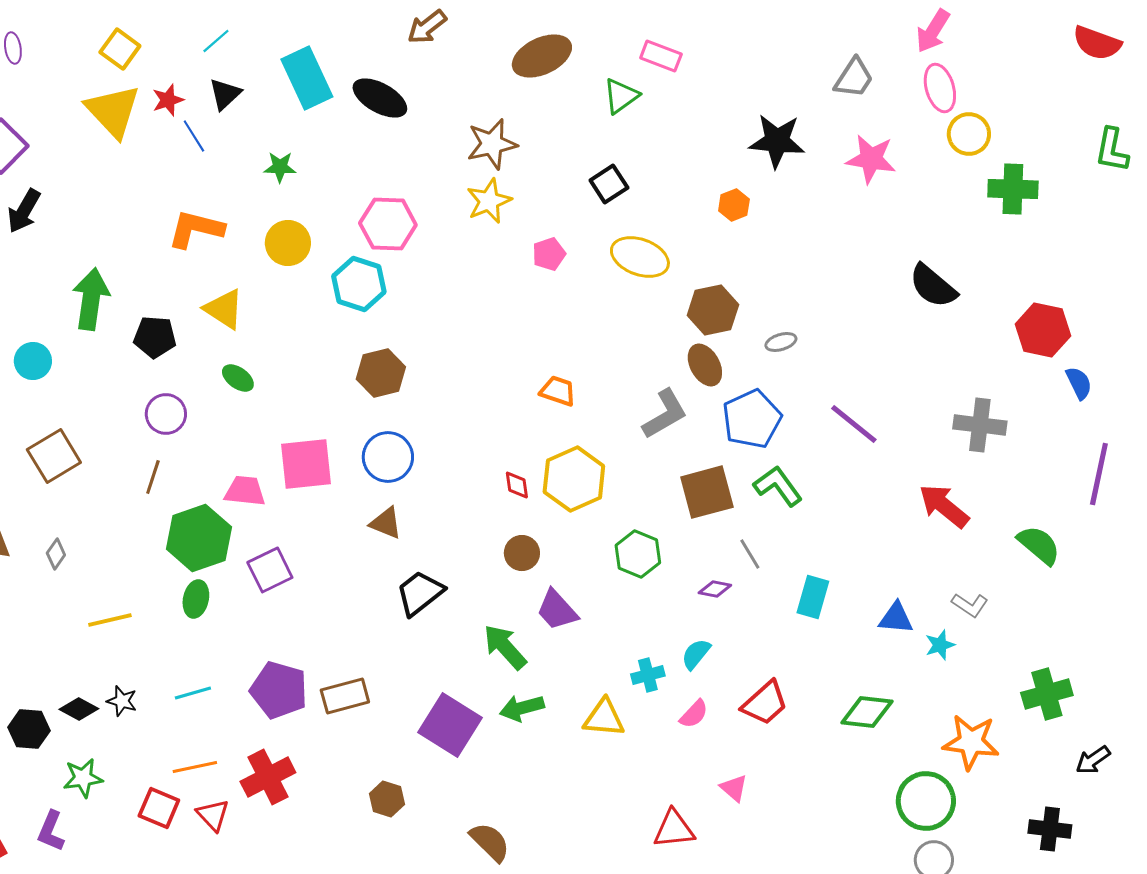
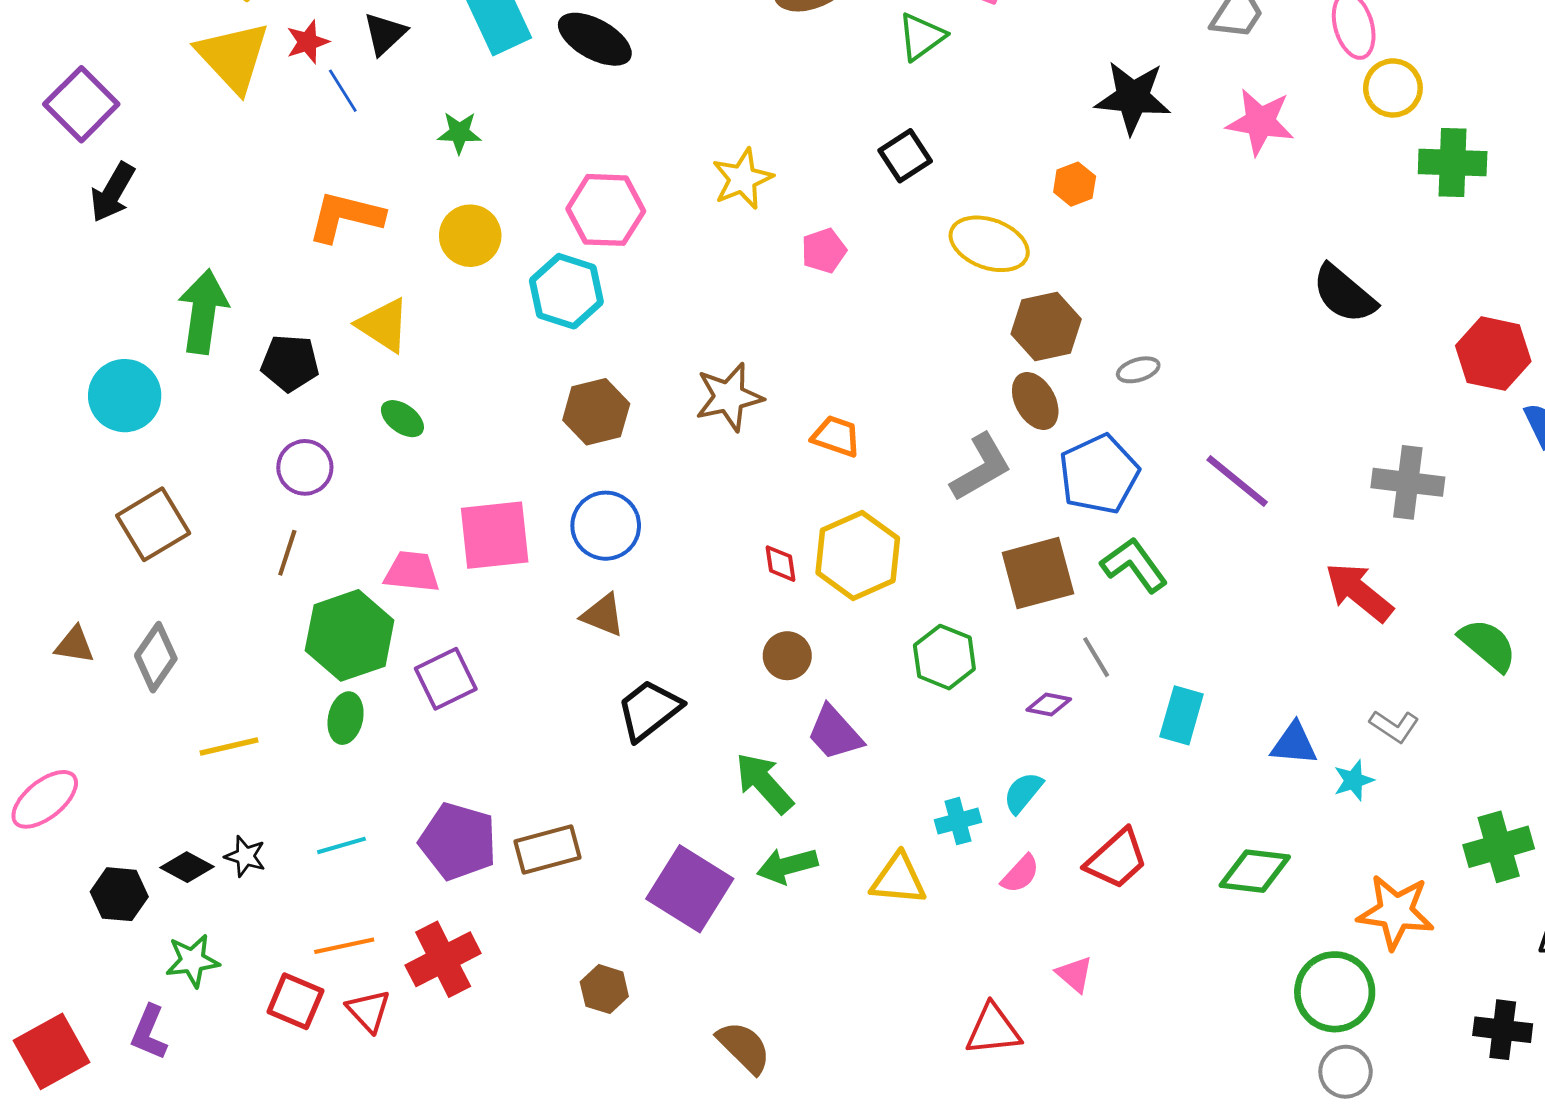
brown star: (492, 144) -> (729, 397), moved
yellow ellipse: (640, 257) -> (989, 244), moved
cyan circle: (33, 361) -> (125, 396), size x1.4
gray diamond: (56, 554) -> (156, 657), size x1.6

